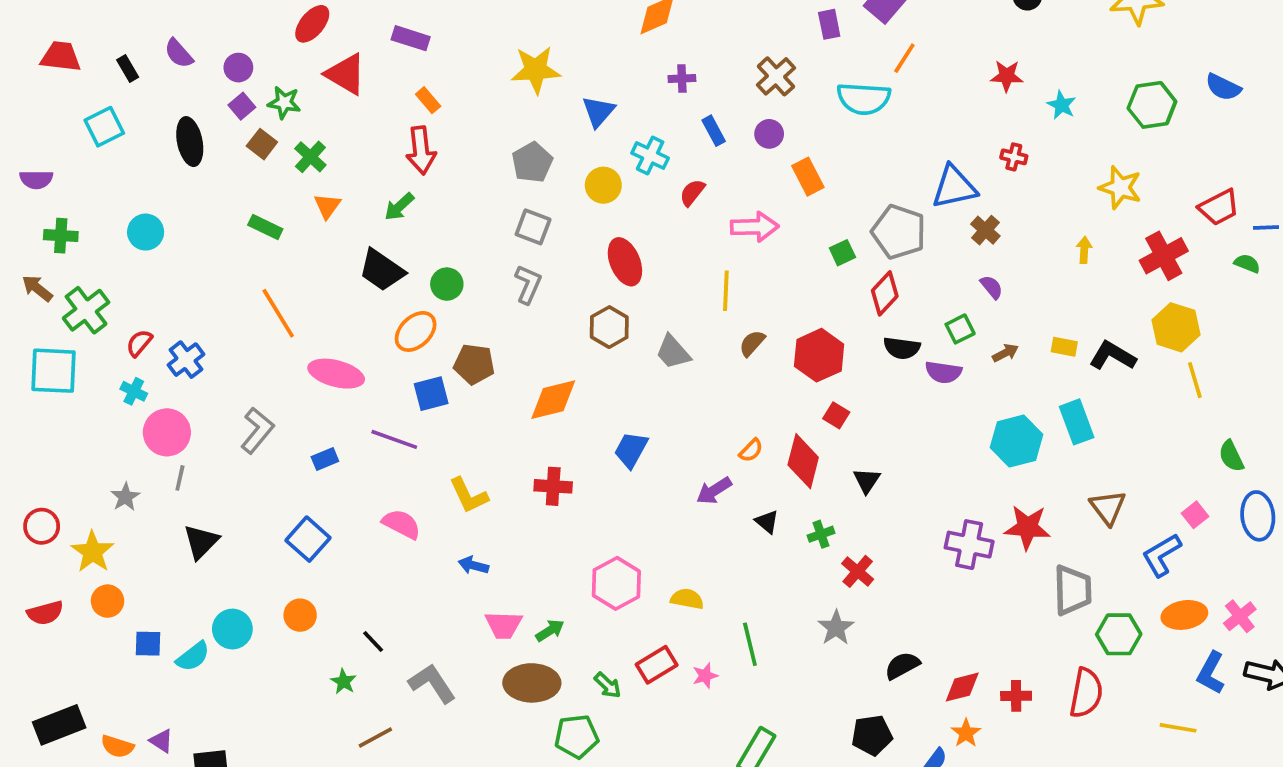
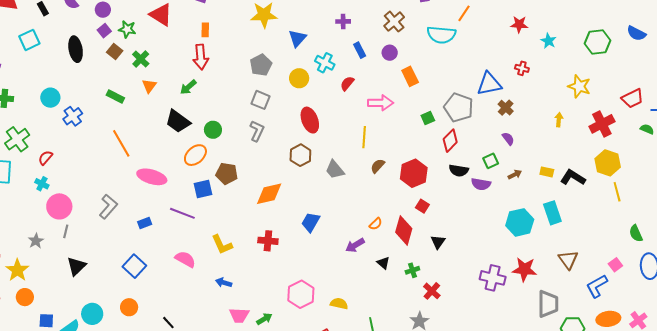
orange rectangle: (428, 100) -> (205, 30), turned 40
blue cross: (186, 360) -> (73, 116), moved

